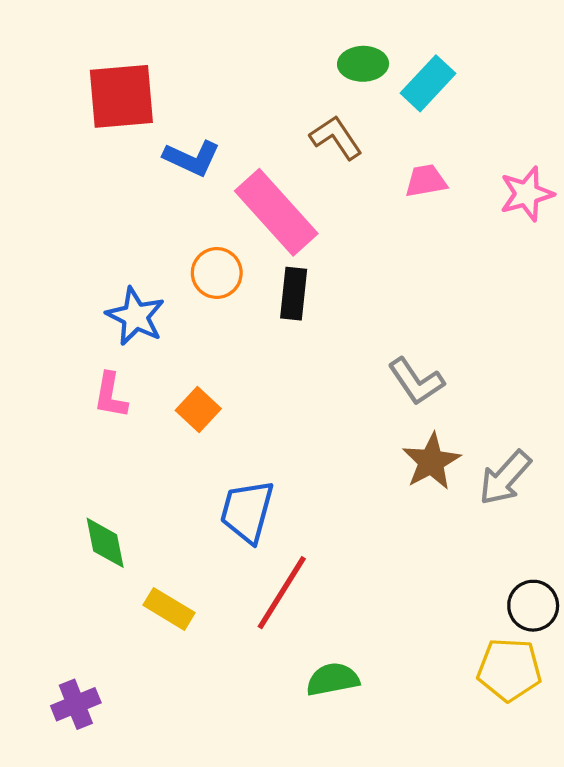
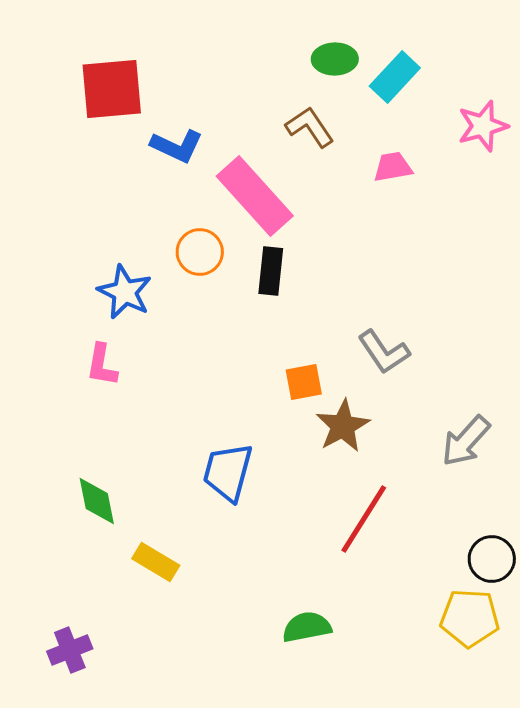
pink star: (527, 194) -> (483, 126), moved
orange square: (198, 410) -> (304, 382), moved, turned 36
brown star: (431, 462) -> (343, 426), moved
red line: (282, 593) -> (364, 519), moved

